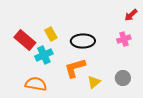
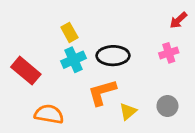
yellow rectangle: (51, 34) -> (69, 32), moved
red rectangle: (25, 40) -> (26, 71), moved
cyan cross: (44, 55) -> (74, 60), moved

